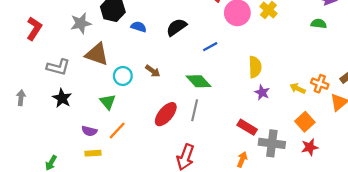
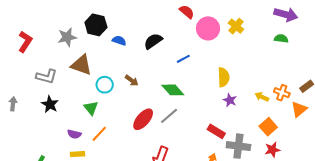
gray line: (195, 110) -> (169, 116), turned 36

